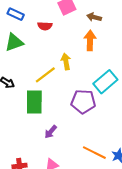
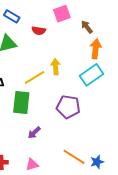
brown arrow: (94, 17) -> (87, 27), turned 32
orange arrow: (90, 40) -> (96, 49), moved
cyan rectangle: (105, 82) -> (91, 75), moved

